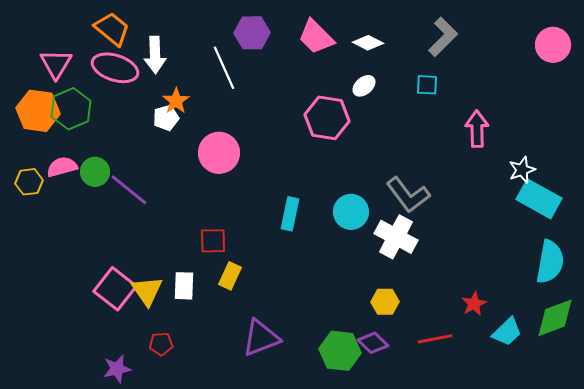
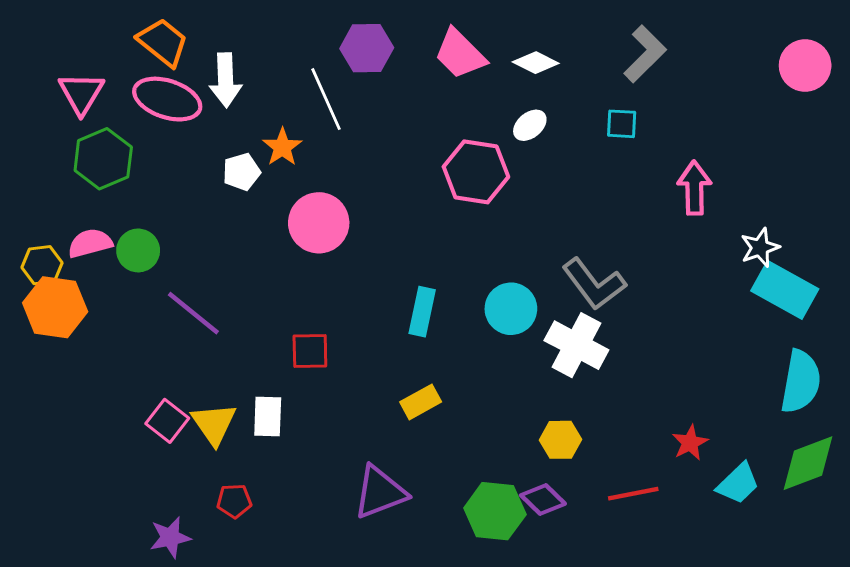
orange star: (176, 101) -> (282, 147), moved
orange hexagon: (38, 111) -> (55, 307), moved
purple line: (129, 190) -> (193, 313), moved
yellow rectangle: (230, 276) -> (421, 402), moved, turned 36
pink square: (115, 289) -> (167, 421), size x0.7

